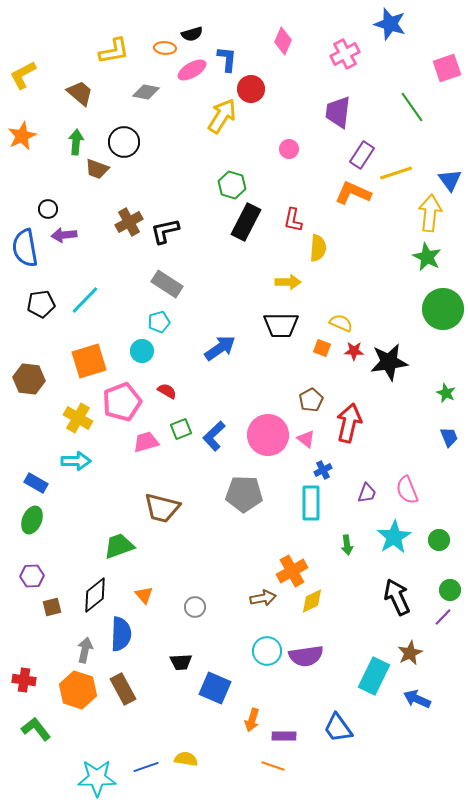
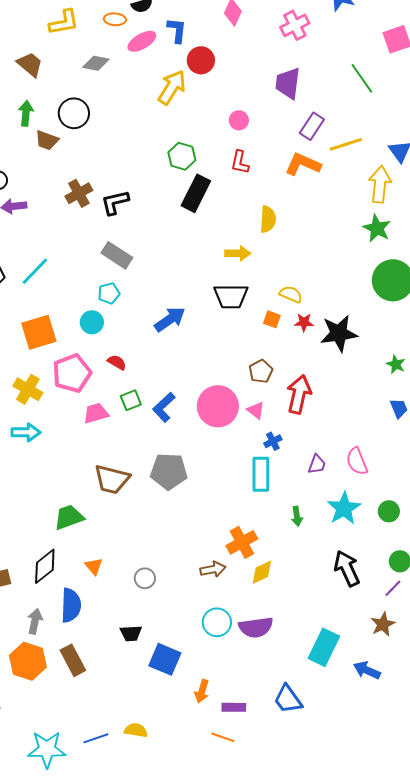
red L-shape: (293, 220) -> (240, 162), moved
gray pentagon: (244, 494) -> (169, 471), moved
brown star: (410, 653) -> (383, 624), moved

